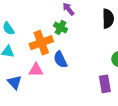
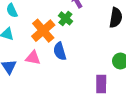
orange cross: (41, 43) -> (43, 31), turned -30

